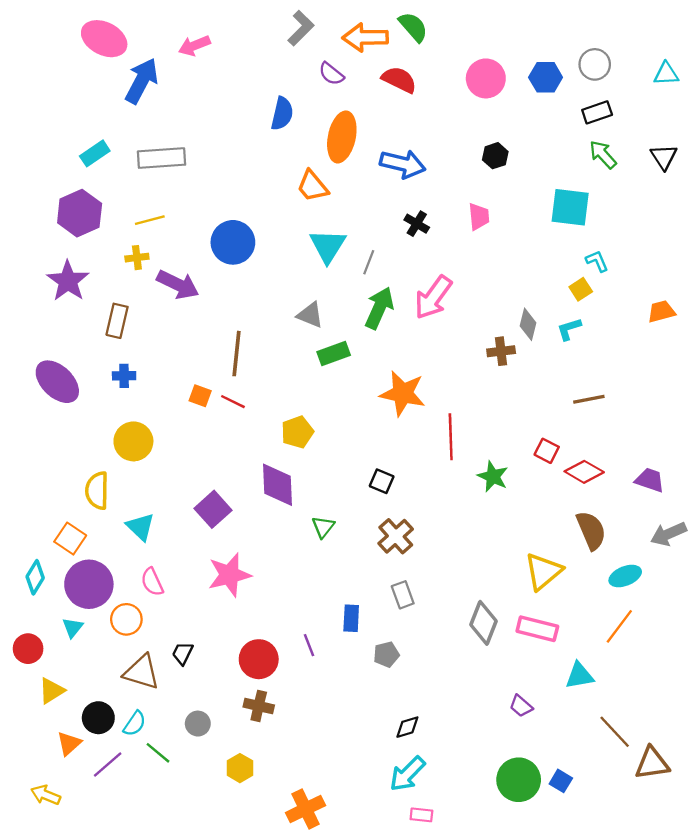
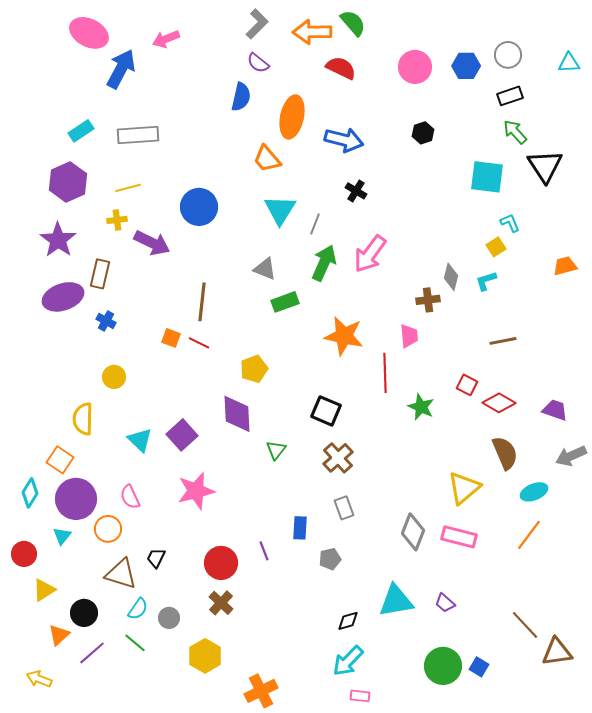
purple semicircle: (331, 74) -> (258, 63), moved
black triangle: (664, 157) -> (545, 166), moved, size x1.5
pink trapezoid: (479, 217) -> (409, 336), moved
blue cross: (124, 376) -> (106, 321), turned 30
purple ellipse: (57, 382) -> (63, 297), moved, turned -63
yellow circle: (133, 441) -> (114, 377), size x0.7
black square: (382, 481) -> (326, 411), size x1.4
cyan triangle: (140, 527) -> (140, 440), moved
cyan triangle: (579, 676) -> (396, 601), moved, size x1.4
brown cross: (259, 706) -> (221, 603), turned 30
cyan semicircle: (135, 724) -> (138, 609), moved
yellow hexagon: (240, 768) -> (205, 656), size x1.4

